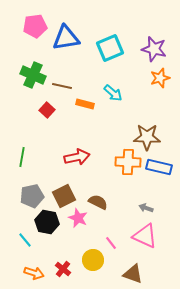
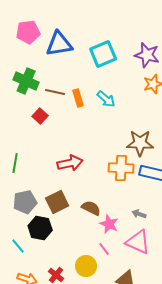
orange rectangle: (85, 104) -> (78, 98), moved, turned 60
pink star: (78, 218) -> (109, 224), moved

